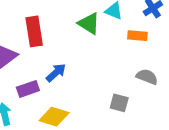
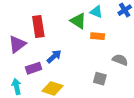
orange rectangle: (137, 36) -> (98, 36), moved

